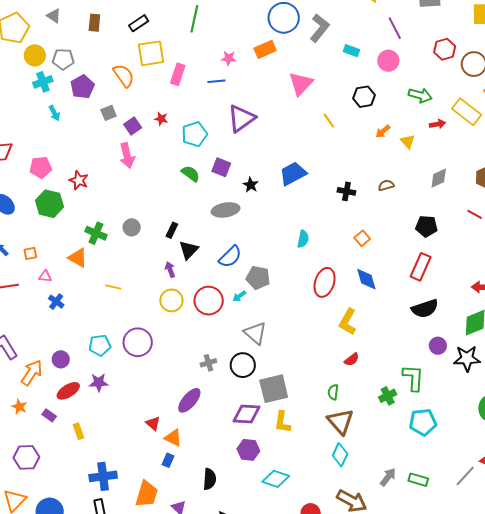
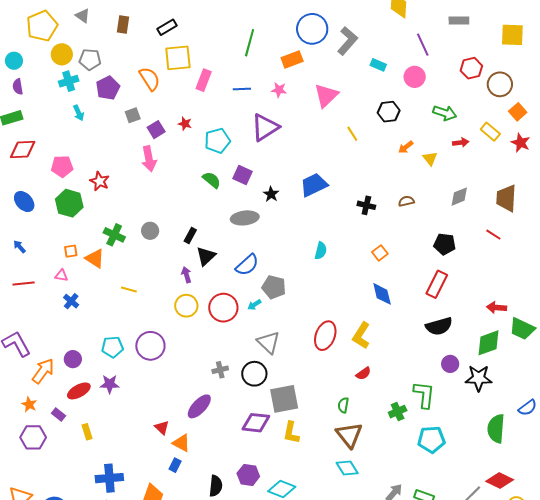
green line: (194, 19) -> (250, 43), moved
pink star: (229, 58) -> (279, 90), moved
yellow rectangle: (467, 112) -> (490, 132), size x0.7
orange square: (30, 253) -> (71, 251), moved
red ellipse: (325, 282) -> (325, 336), moved
purple hexagon: (248, 450) -> (248, 475), moved
cyan diamond: (340, 455) -> (347, 468), turned -60
purple hexagon: (26, 457) -> (33, 437), moved

